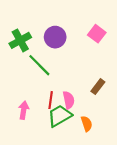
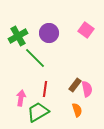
brown rectangle: (98, 87) -> (75, 85), moved
pink semicircle: (69, 100) -> (87, 89), moved
green trapezoid: (60, 116) -> (38, 112), moved

